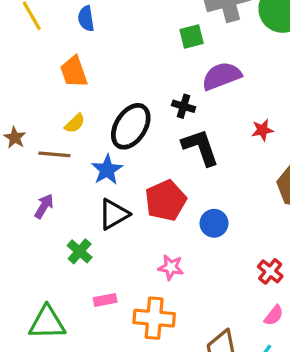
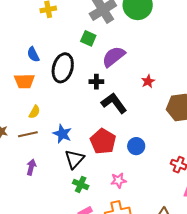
blue semicircle: (86, 19) -> (33, 54), moved
green square: (192, 36) -> (88, 38), turned -35
orange trapezoid: (74, 72) -> (24, 81), turned -55
black ellipse: (131, 126) -> (63, 68), moved
green cross: (80, 251) -> (81, 184), moved

